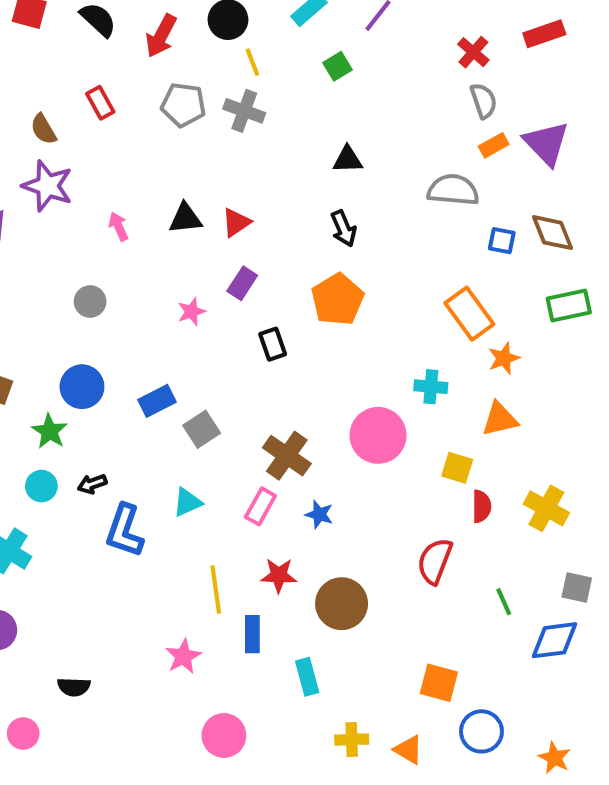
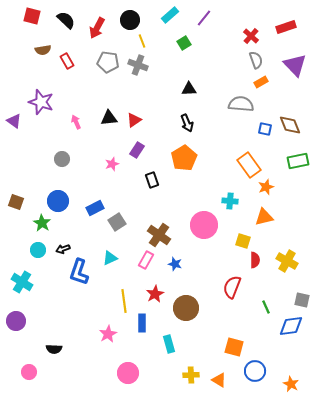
brown semicircle: (43, 129) -> (43, 50), moved, turned -70
purple triangle: (546, 143) -> (295, 65), moved
red star: (279, 575) -> (155, 294), turned -30

